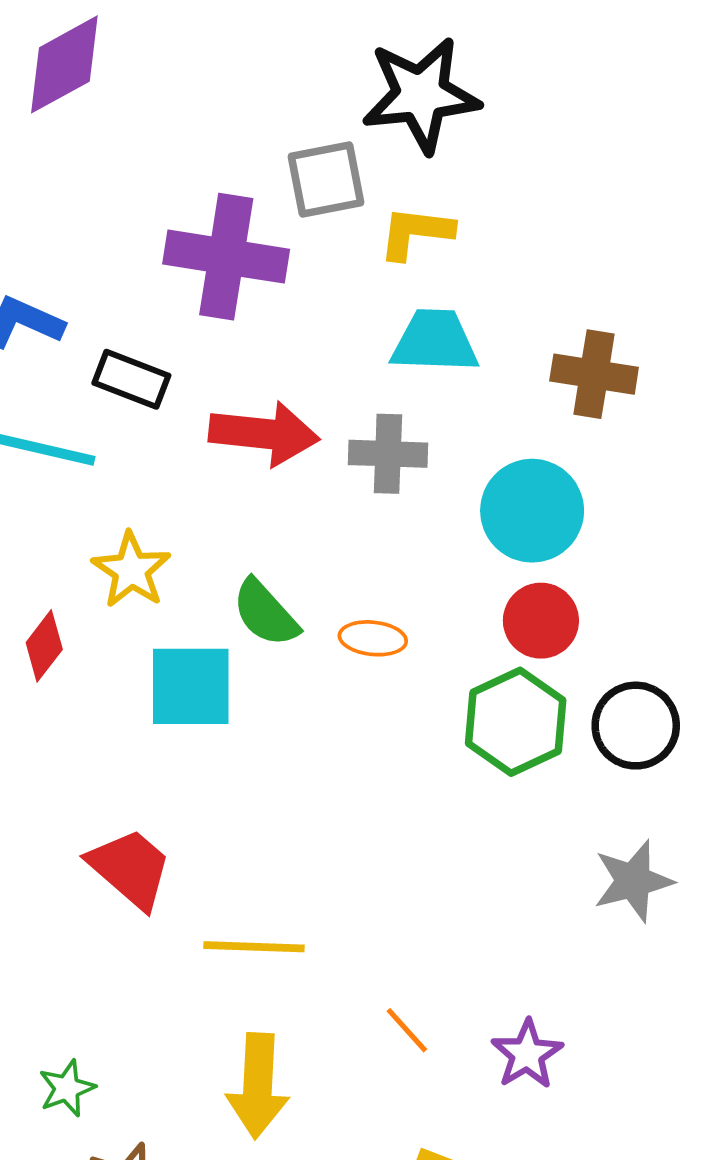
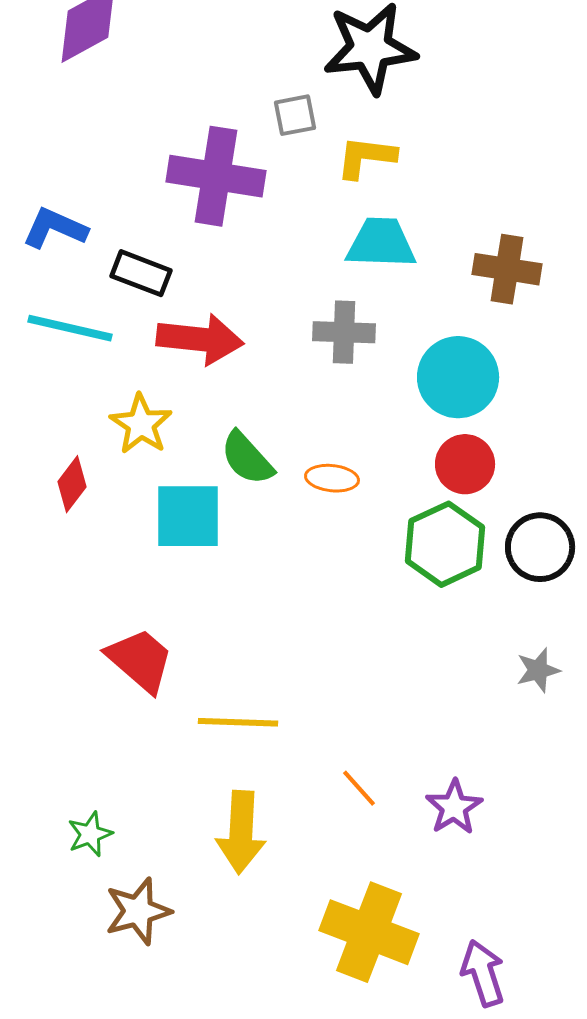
gray square: (326, 179) -> (295, 115), size x0.7
red arrow: (264, 434) -> (200, 339), moved
gray star: (633, 881) -> (538, 670), size x0.7

